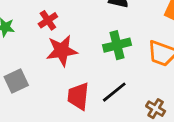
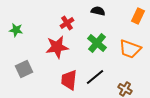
red cross: (48, 20) -> (67, 23), moved
green cross: (117, 45) -> (97, 43), turned -36

